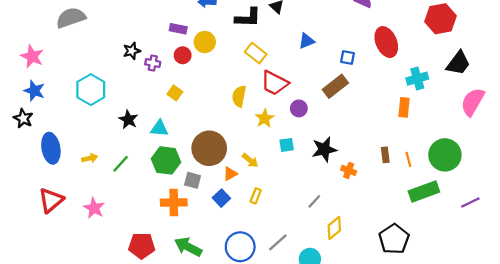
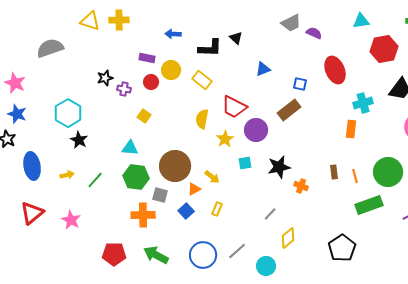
yellow rectangle: (256, 53) -> (202, 80), moved
purple circle: (299, 108) -> (256, 130), size x1.5
black star: (128, 119) -> (79, 140), moved

